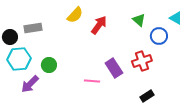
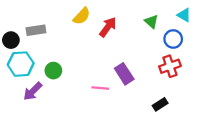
cyan triangle: (176, 18) -> (184, 15), moved
red cross: (142, 61) -> (170, 66), moved

